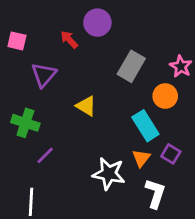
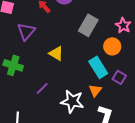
purple square: (171, 154) -> (119, 77), moved
purple line: (45, 155) -> (42, 88), moved

